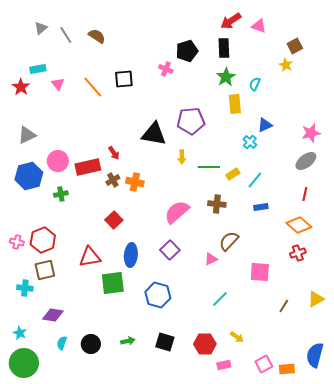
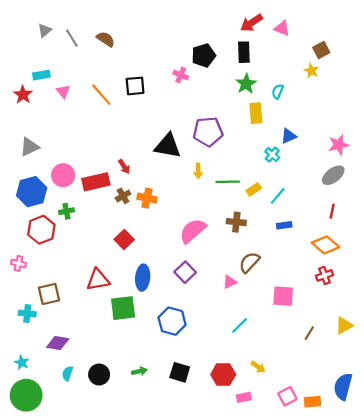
red hexagon: (43, 240) -> (41, 230), moved

